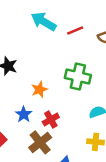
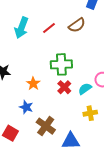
cyan arrow: (44, 21) -> (21, 28), turned -85
red cross: (51, 119) -> (64, 87), moved

